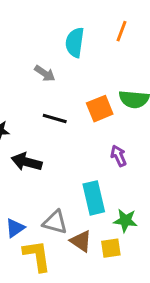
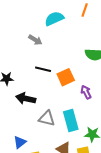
cyan semicircle: (75, 42) -> (54, 19), turned 60
orange square: (100, 109) -> (66, 77), moved
gray triangle: (55, 222) -> (47, 118), moved

